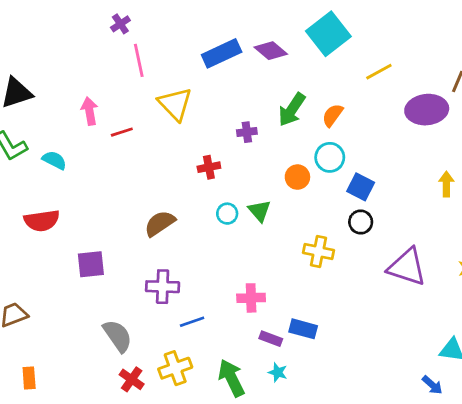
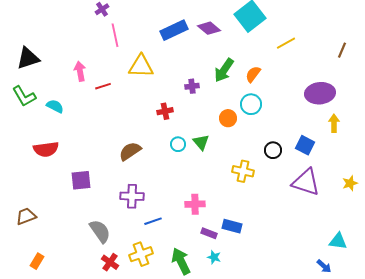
yellow triangle: (175, 104) -> (141, 66), turned -44
purple ellipse: (427, 110) -> (320, 93), moved
blue square: (361, 187) -> (305, 145), moved
orange rectangle: (29, 378) -> (37, 261), turned 35

